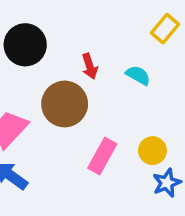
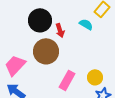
black circle: (25, 45) -> (40, 20), moved
cyan semicircle: (138, 75) -> (86, 24), moved

